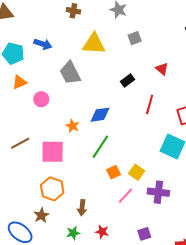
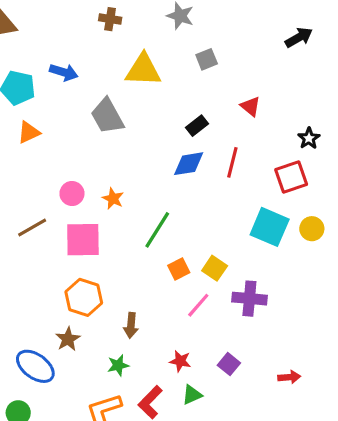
pink circle: (41, 99) -> (72, 194), moved
blue diamond: (100, 115) -> (189, 164), moved
red star: (102, 232) -> (180, 361), moved
purple square: (144, 234) -> (229, 364), turned -32

